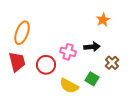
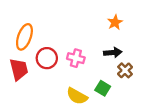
black arrow: (92, 47) -> (113, 53), moved
red circle: (46, 65) -> (47, 58), moved

